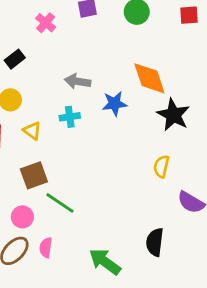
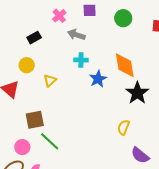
gray arrow: (78, 81) -> (76, 35), moved
blue star: (115, 104) -> (98, 79), turned -30
cyan cross: (70, 117) -> (81, 60), moved
yellow triangle: (32, 131) -> (50, 80), moved, turned 32

